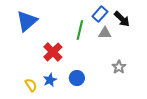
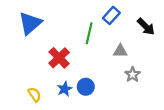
black arrow: (122, 19) -> (146, 27), moved
gray triangle: (105, 33) -> (120, 51), moved
blue star: (50, 80) -> (65, 89), moved

